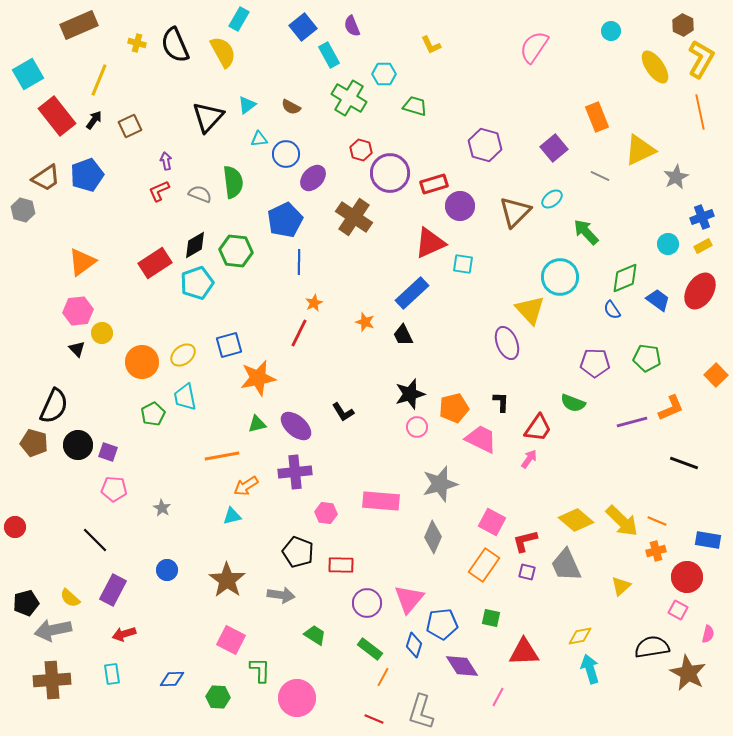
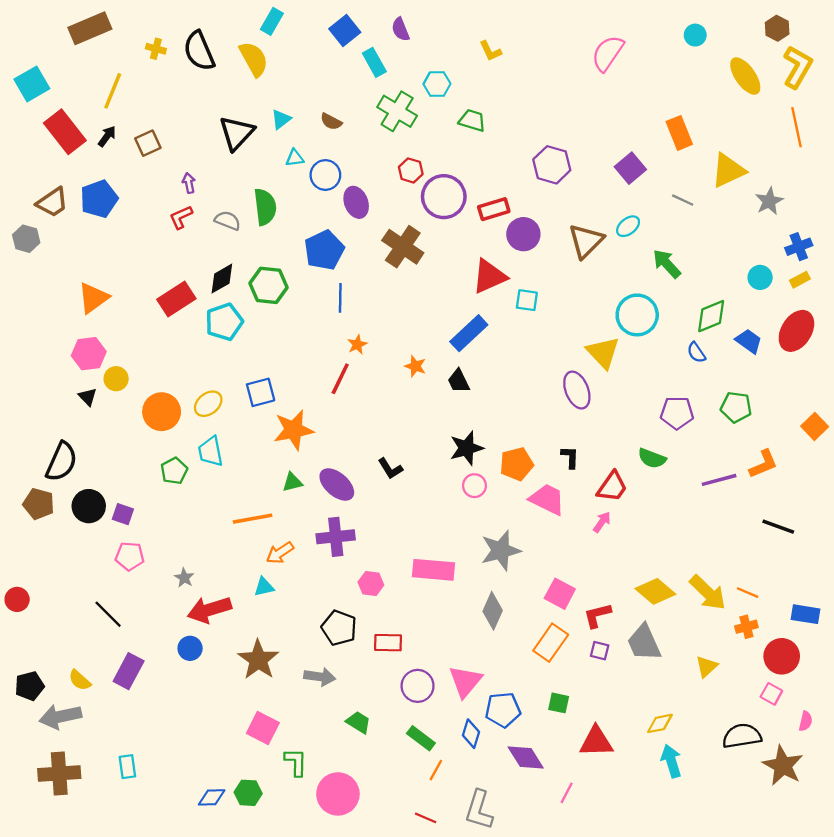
purple ellipse: (313, 178) -> (356, 202), turned -64
red arrow: (124, 634) -> (209, 610), moved, size x1.6
blue diamond: (172, 679) -> (212, 797), moved

